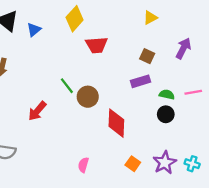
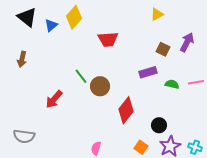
yellow diamond: (75, 19) -> (74, 17), moved
brown square: (147, 56) -> (163, 49), moved
black circle: (166, 114) -> (159, 125), moved
red diamond: (116, 123) -> (126, 110), turned 36

